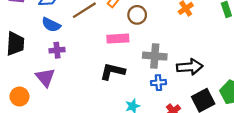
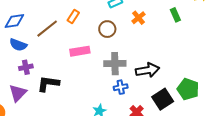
brown circle: (137, 15) -> (107, 29), moved
black L-shape: (113, 71) -> (48, 84), moved
purple triangle: (45, 77) -> (18, 93), turned 30

